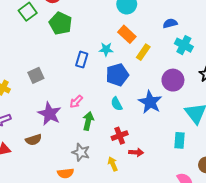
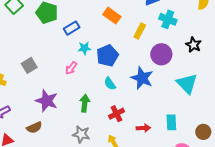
cyan star: (106, 49) -> (84, 48), moved
yellow rectangle: (143, 52) -> (140, 31), moved
blue rectangle: (82, 60) -> (72, 28), moved, turned 49
pink arrow: (76, 102) -> (71, 68), moved
cyan rectangle: (179, 140) -> (171, 122), moved
red arrow: (136, 152) -> (143, 128), moved

